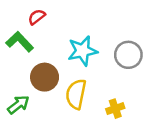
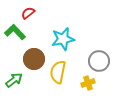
gray circle: (128, 55) -> (99, 61), moved

